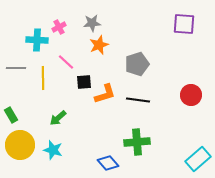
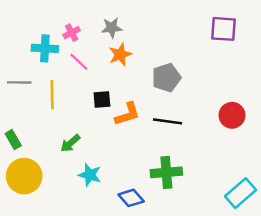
pink line: (66, 62) -> (79, 62), moved
cyan star: (53, 150) -> (90, 175), moved

